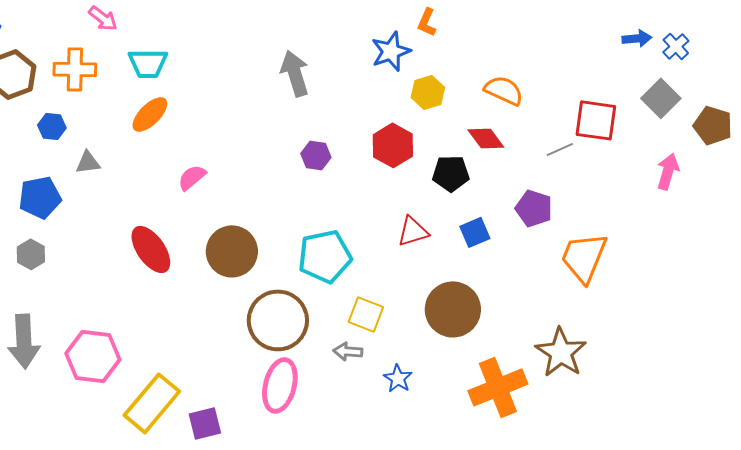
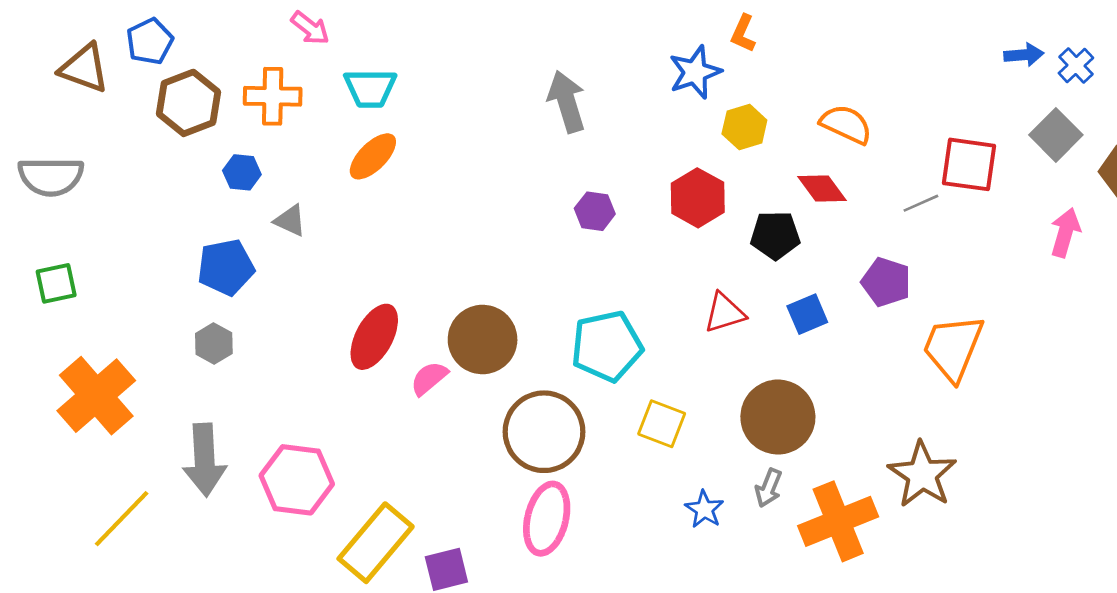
gray triangle: (88, 162) -> (290, 221), turned 32
pink semicircle: (192, 177) -> (429, 378), moved
red ellipse: (151, 249) -> (374, 337), turned 63
gray arrow: (348, 351) -> (769, 488), moved, turned -72

